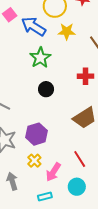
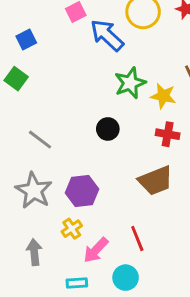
yellow star: (67, 31) -> (163, 96), moved
green star: (40, 58) -> (130, 83), moved
red cross: (86, 76) -> (168, 134), moved

